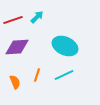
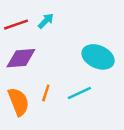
cyan ellipse: (65, 46) -> (98, 57), moved
orange semicircle: (15, 82) -> (18, 102), size x1.6

